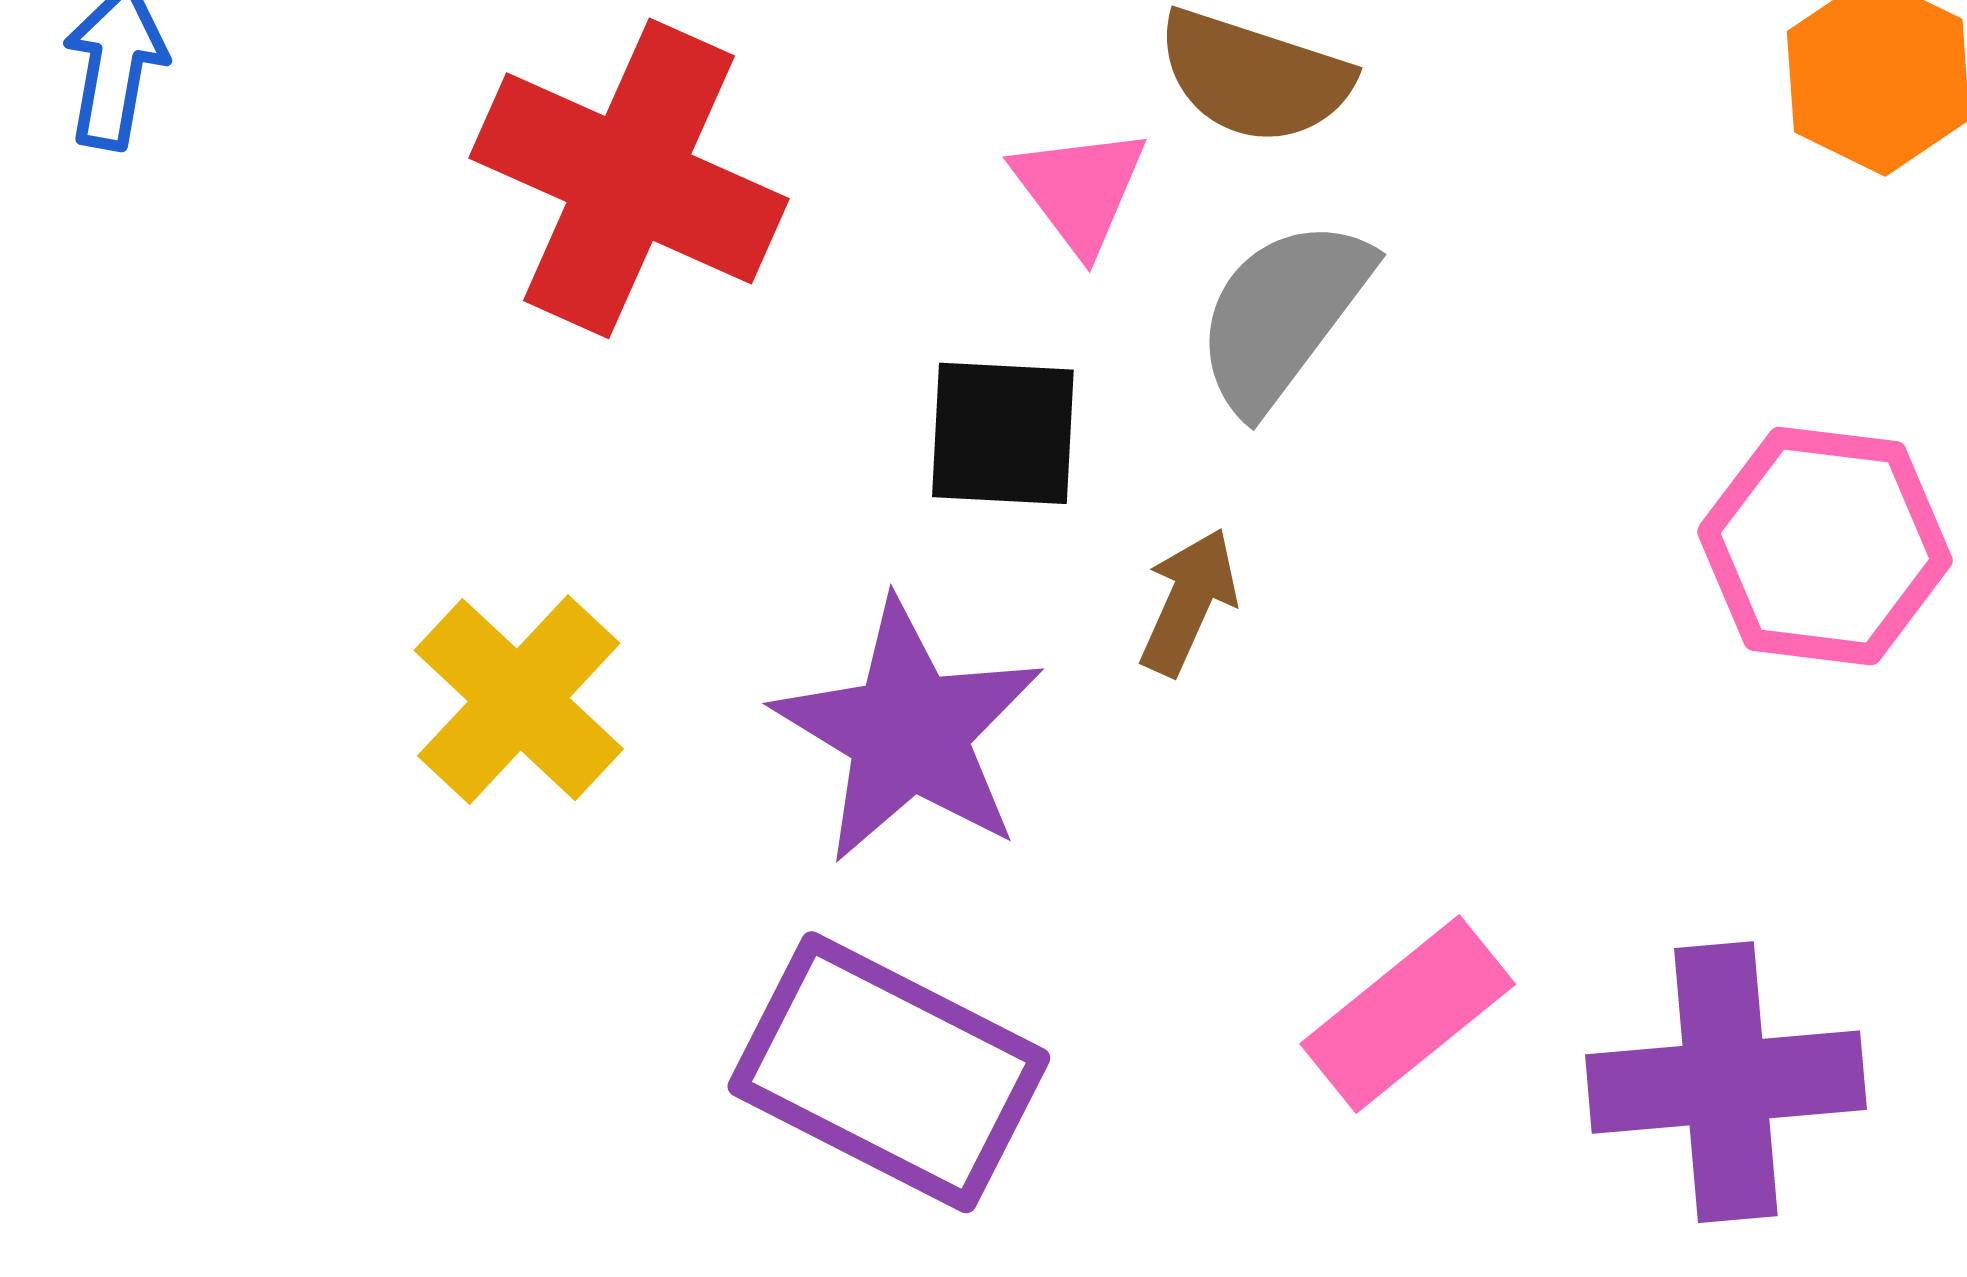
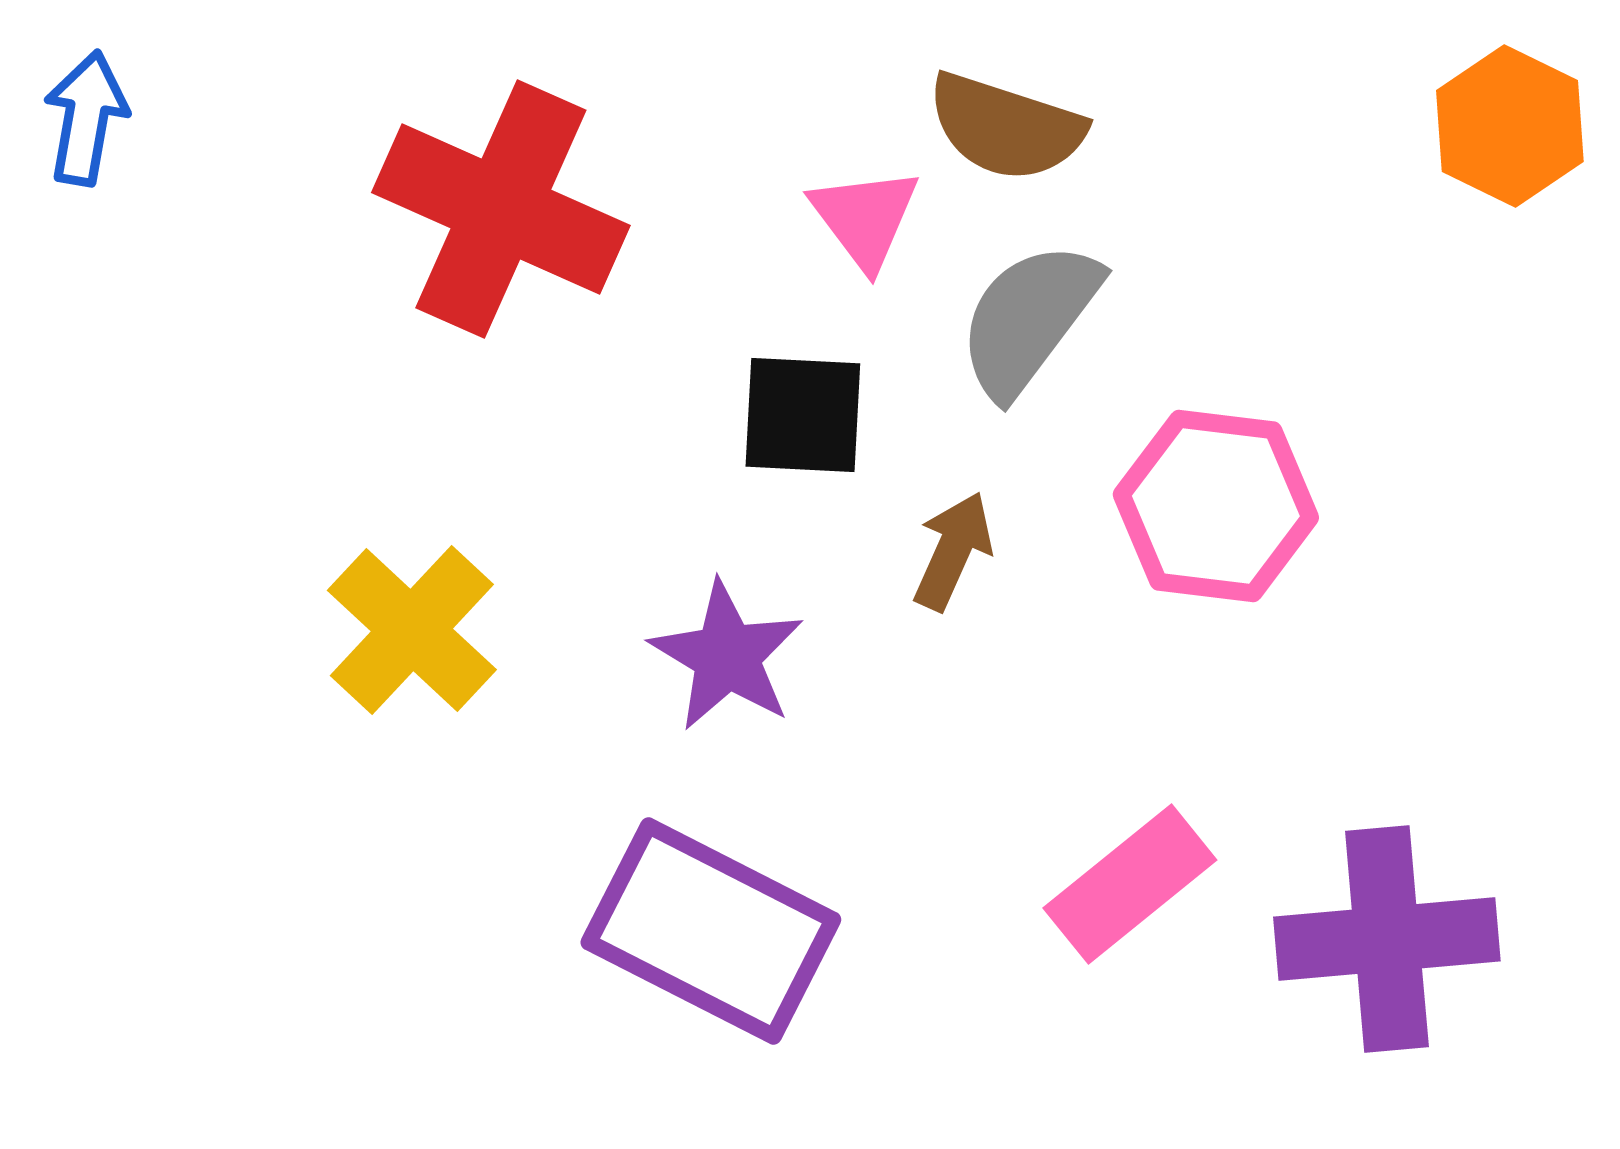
pink hexagon: (1825, 546) -> (1216, 506), moved
purple star: (909, 732) -> (727, 656), size x0.7

